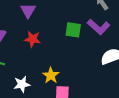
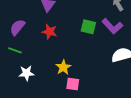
white star: (22, 84) -> (26, 73), moved

